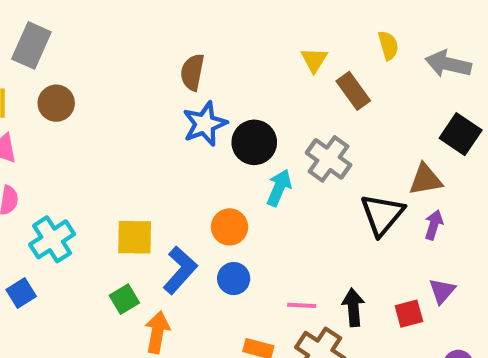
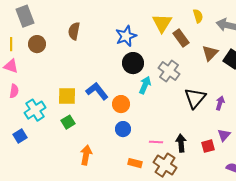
gray rectangle: (31, 45) -> (25, 16), turned -45
yellow triangle: (314, 60) -> (162, 23), size x1.5
brown semicircle: (192, 72) -> (74, 31), moved
blue star: (205, 124) -> (126, 36), moved
brown triangle: (425, 179) -> (210, 53), moved, turned -36
yellow square: (135, 237) -> (67, 96), moved
blue L-shape: (180, 270) -> (97, 91), moved, turned -80
green square: (124, 299) -> (68, 122), moved

